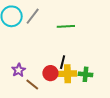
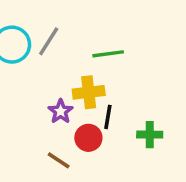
purple star: (19, 70) -> (61, 111), moved
yellow cross: (67, 74) -> (89, 92), moved

